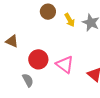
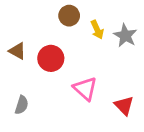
red circle: (38, 59) -> (51, 58), moved
gray semicircle: (28, 80) -> (22, 105), moved, turned 40

